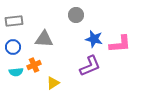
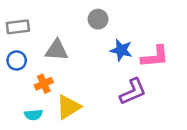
purple L-shape: (90, 66) -> (133, 91), moved
cyan semicircle: (16, 72) -> (33, 115), moved
yellow triangle: (53, 83) -> (68, 107), size x1.5

